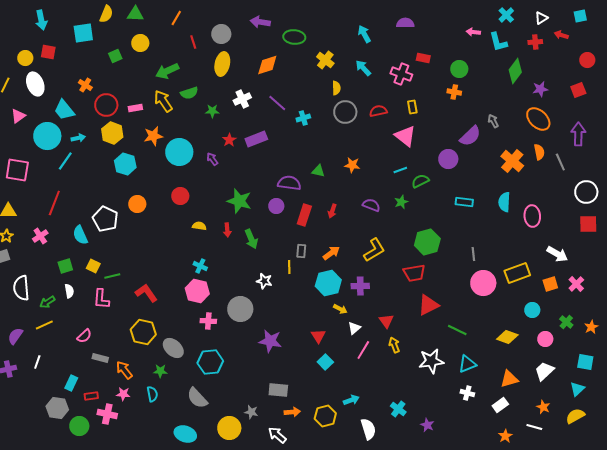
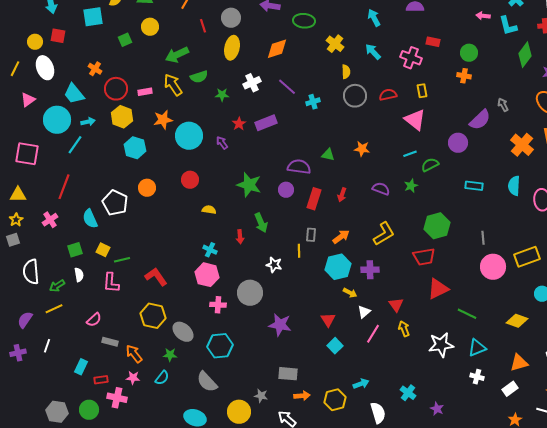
red arrow: (227, 230) -> (240, 237), moved
cyan semicircle: (152, 394) -> (162, 378), turned 49
gray hexagon: (57, 408) -> (57, 412), moved

